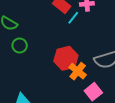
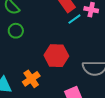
orange cross: (78, 71) -> (31, 79), moved

